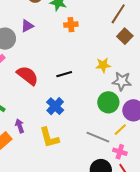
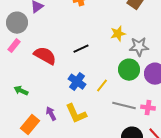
purple arrow: (20, 126) -> (51, 114), moved
yellow line: (120, 130) -> (102, 86), moved
pink cross: (120, 152) -> (148, 108), moved

